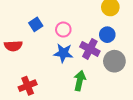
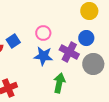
blue square: (36, 24) -> (13, 41), moved

